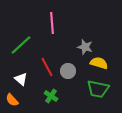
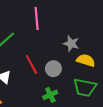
green cross: (51, 96) -> (50, 95), moved, turned 32

